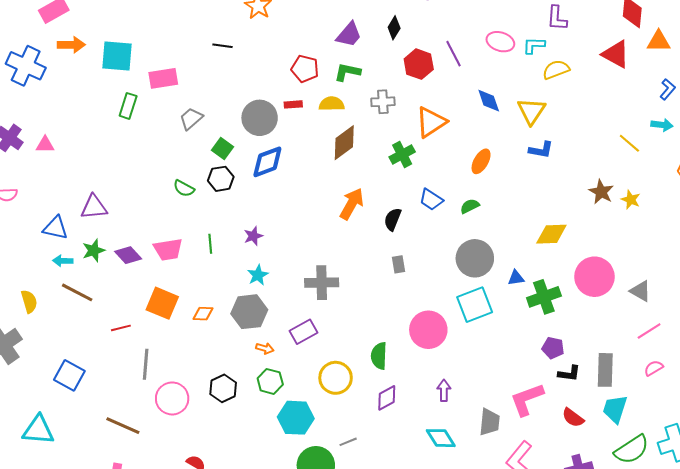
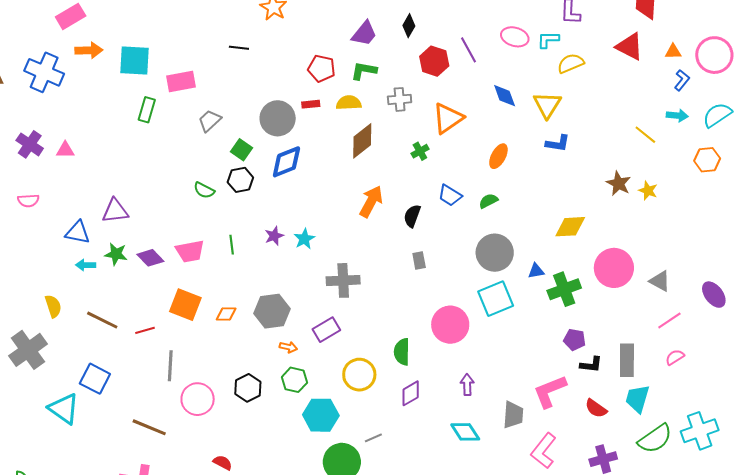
orange triangle: (659, 41) -> (673, 52), moved, size x0.7
green cross: (402, 154) -> (420, 151), size x0.7
green star: (94, 250) -> (116, 254), turned 30
cyan star: (258, 275) -> (304, 239), moved
brown line: (77, 292) -> (102, 320), moved
cyan triangle: (38, 430) -> (64, 409), moved, turned 32

